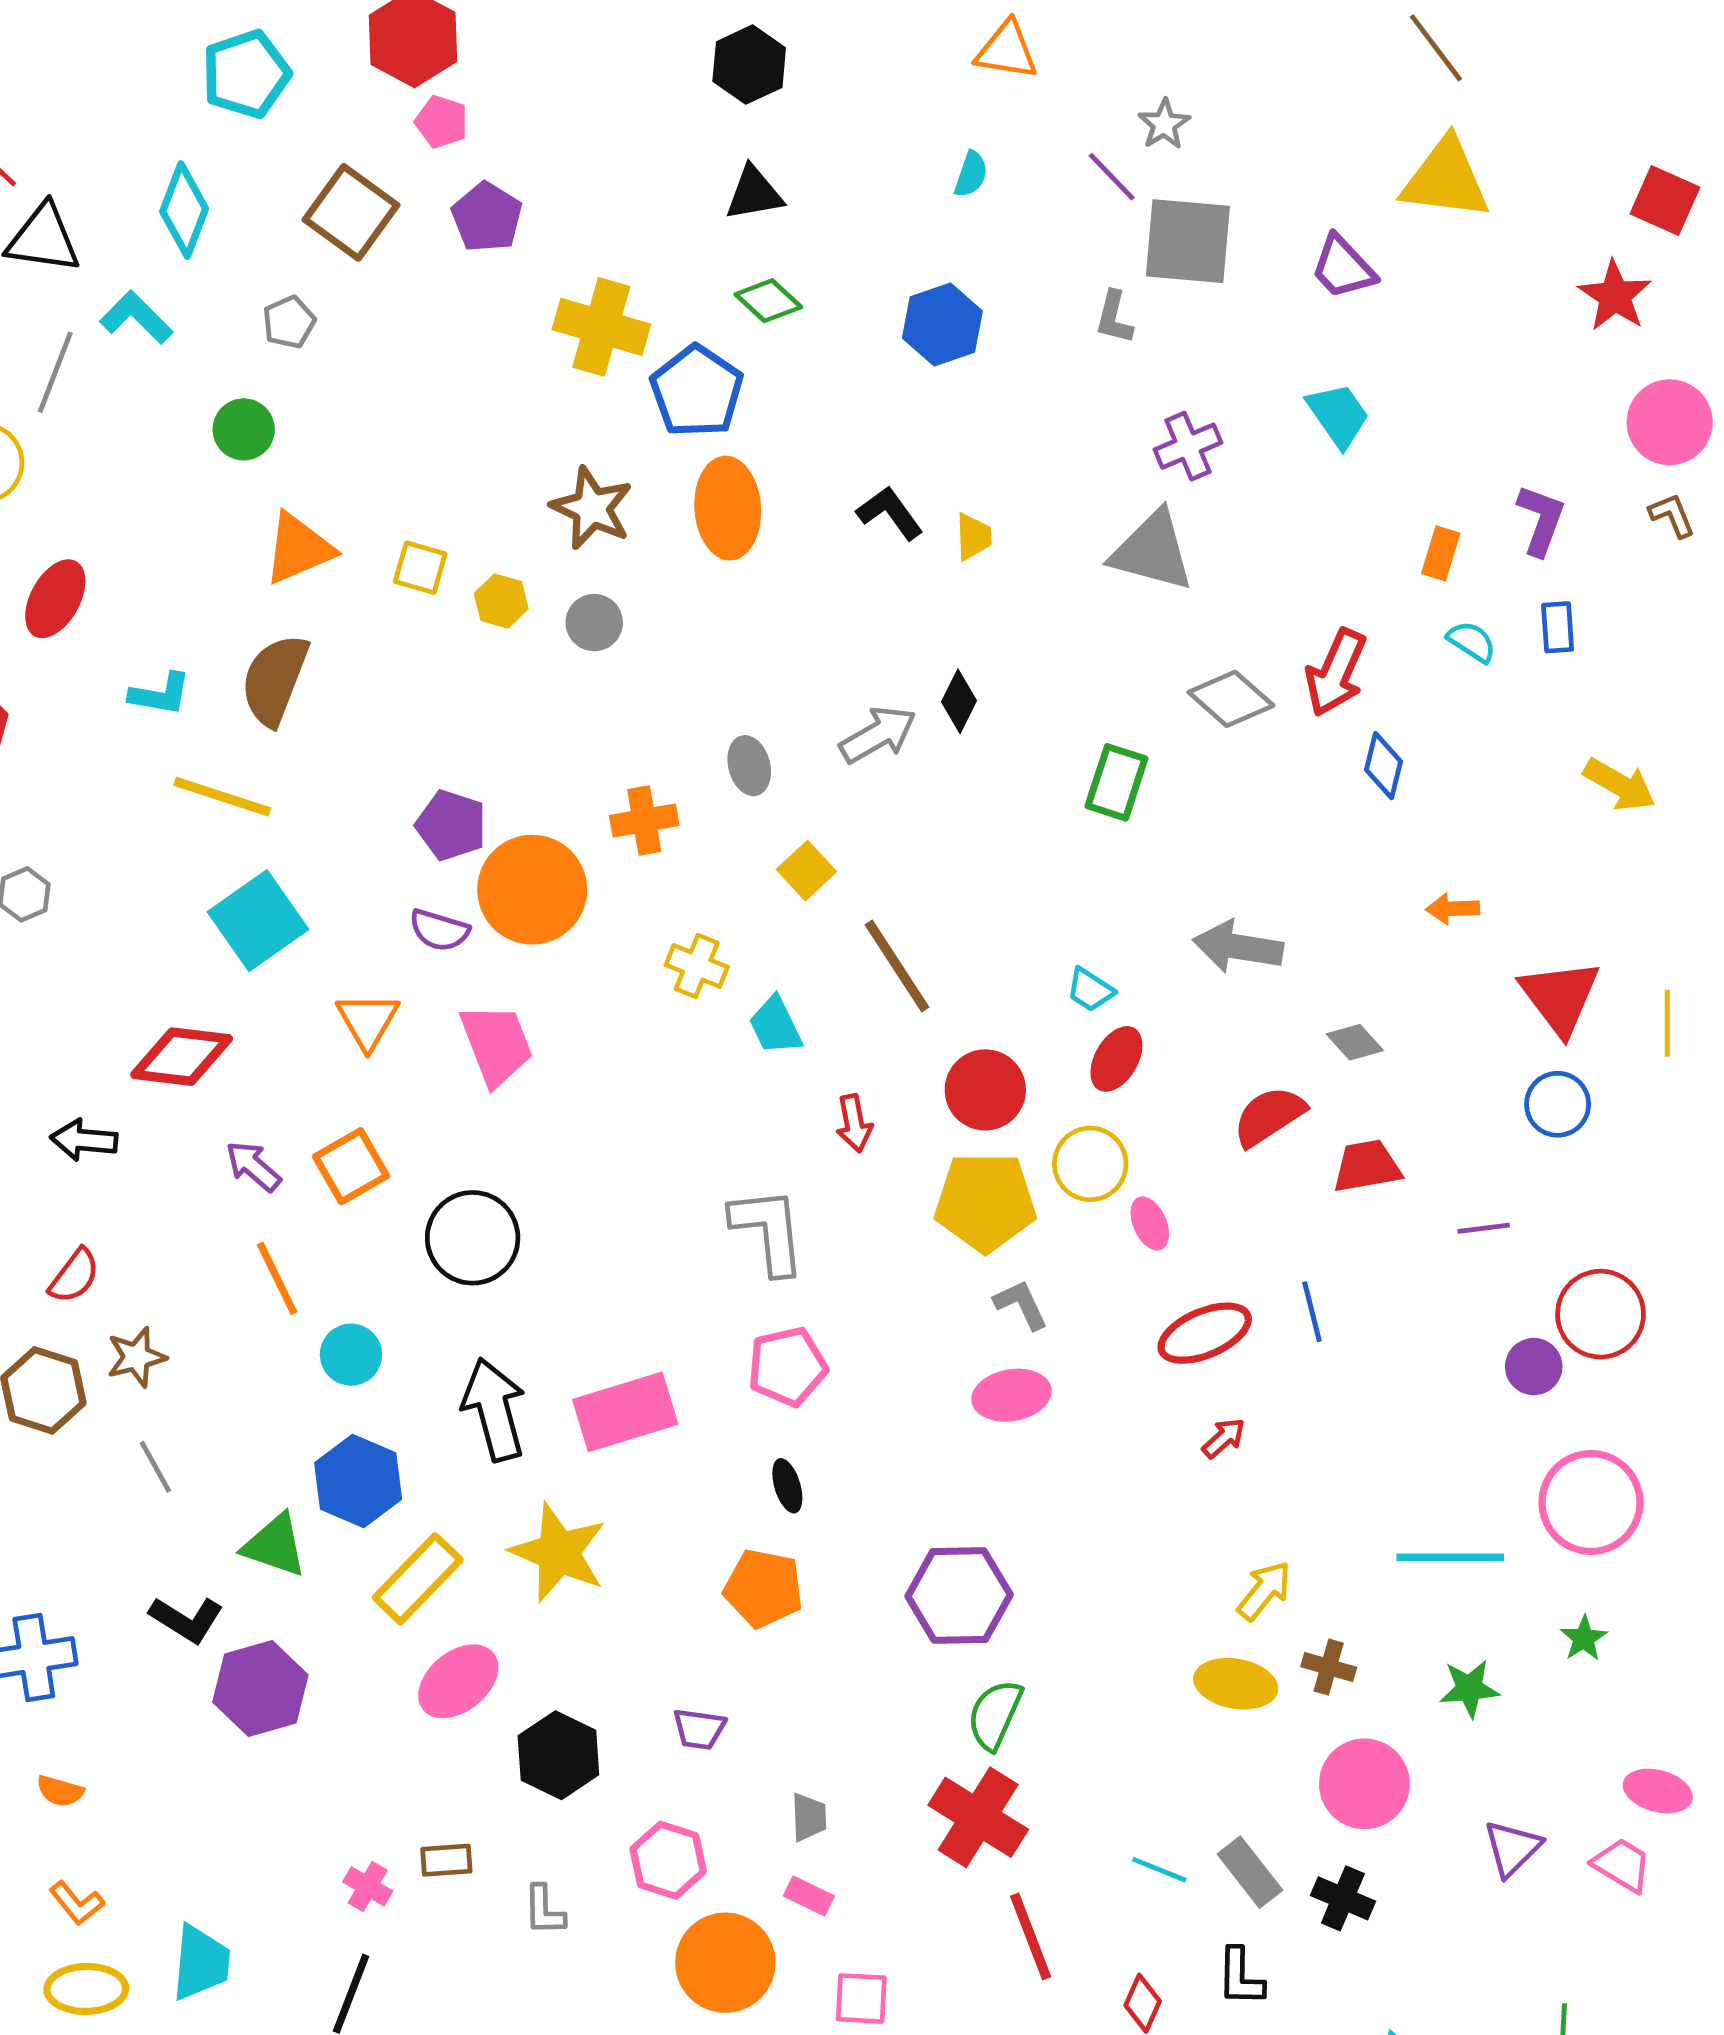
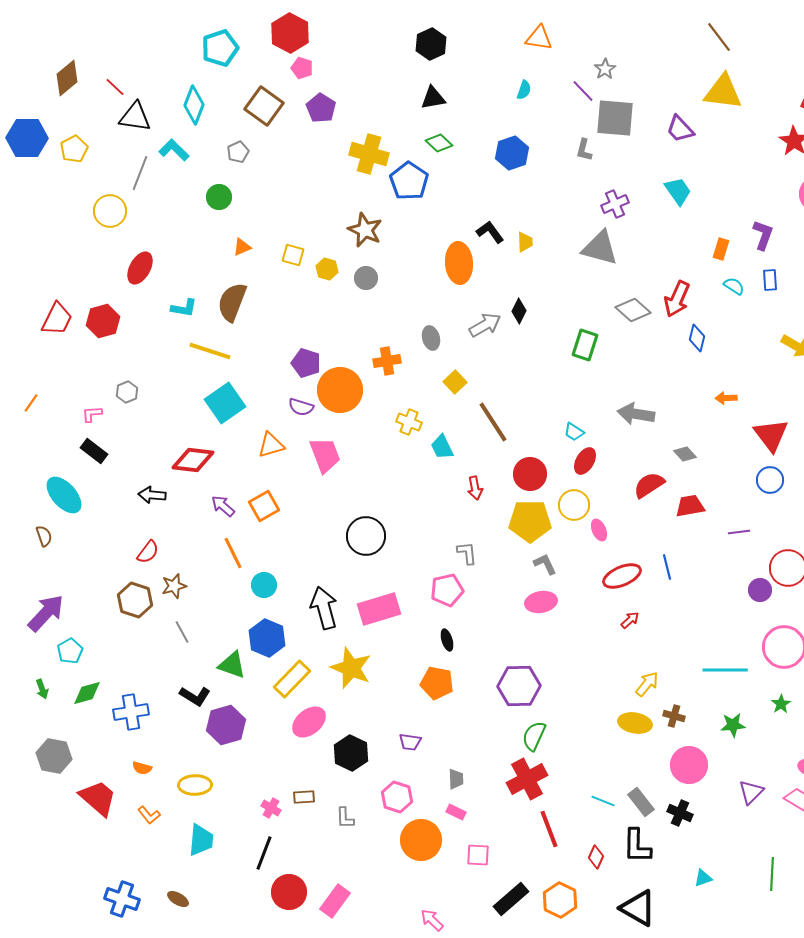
orange ellipse: (728, 508) -> (459, 263), moved
orange triangle: (299, 549) -> (242, 247), size x0.6
orange triangle: (368, 1021) -> (271, 445), turned 44
gray L-shape: (768, 1231) -> (467, 553), moved, size x0.6
black circle: (473, 1238) -> (366, 536), moved
red cross: (978, 1817) -> (527, 779), turned 30
black L-shape: (1240, 1977) -> (637, 846), size x1.4
yellow ellipse: (86, 1989) -> (195, 785), moved

